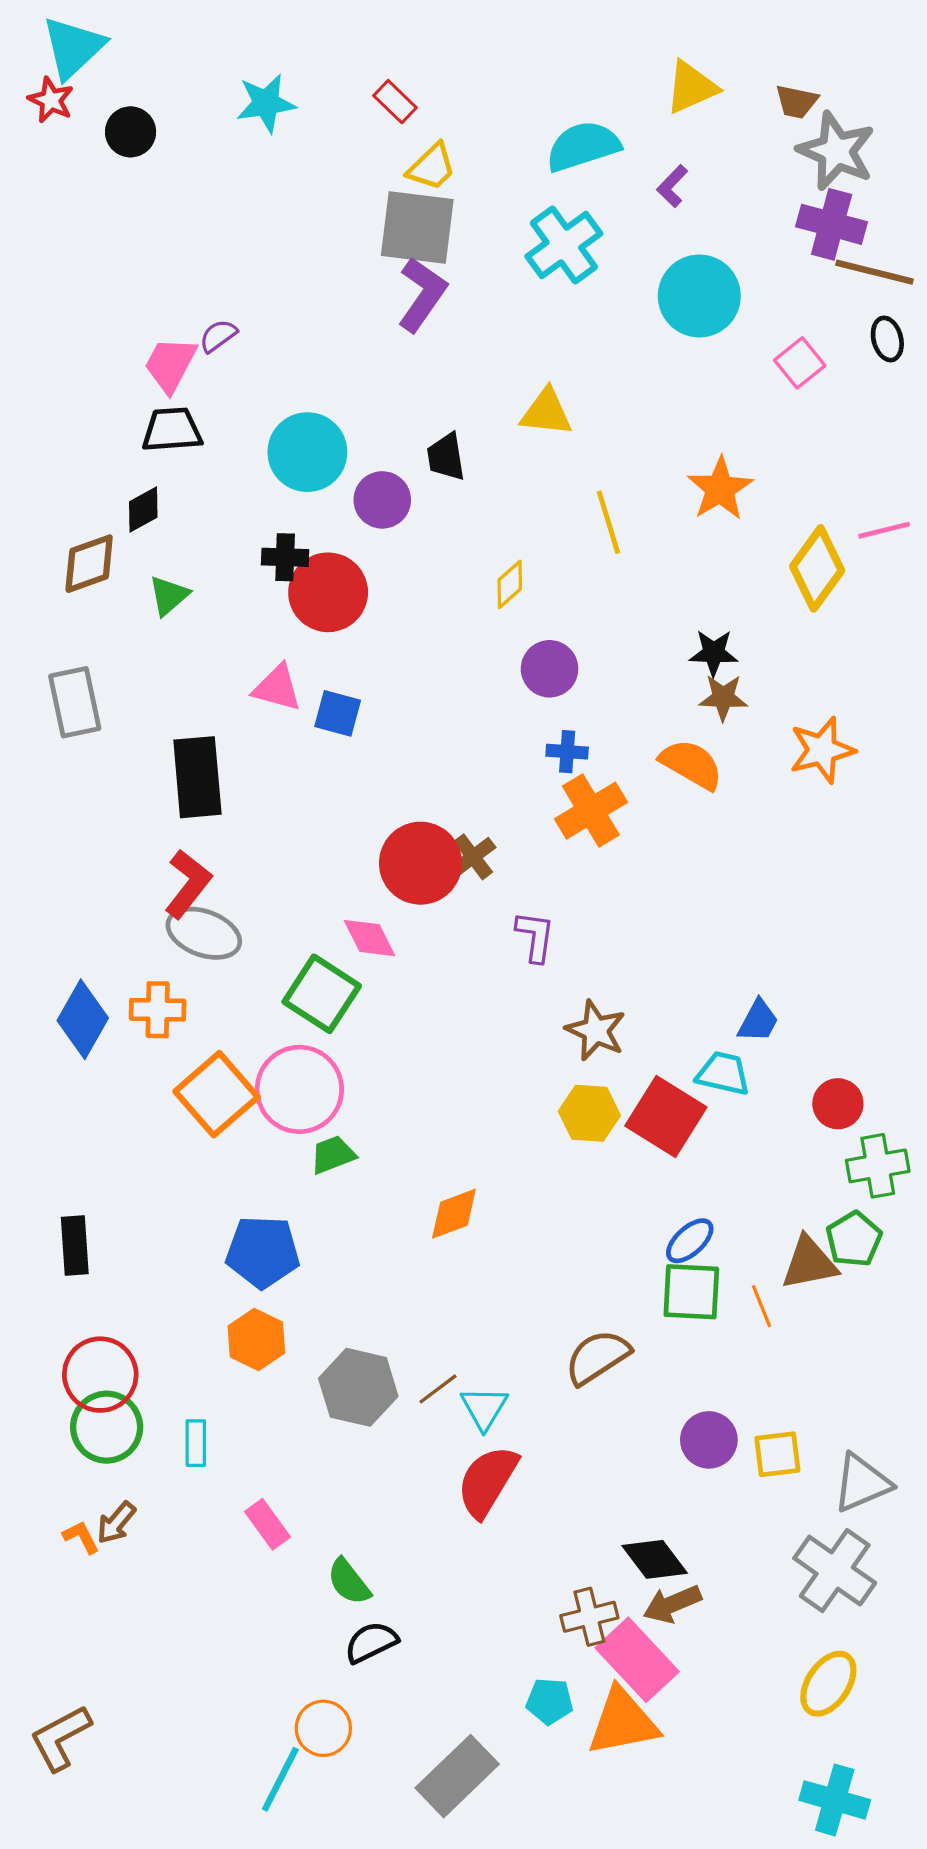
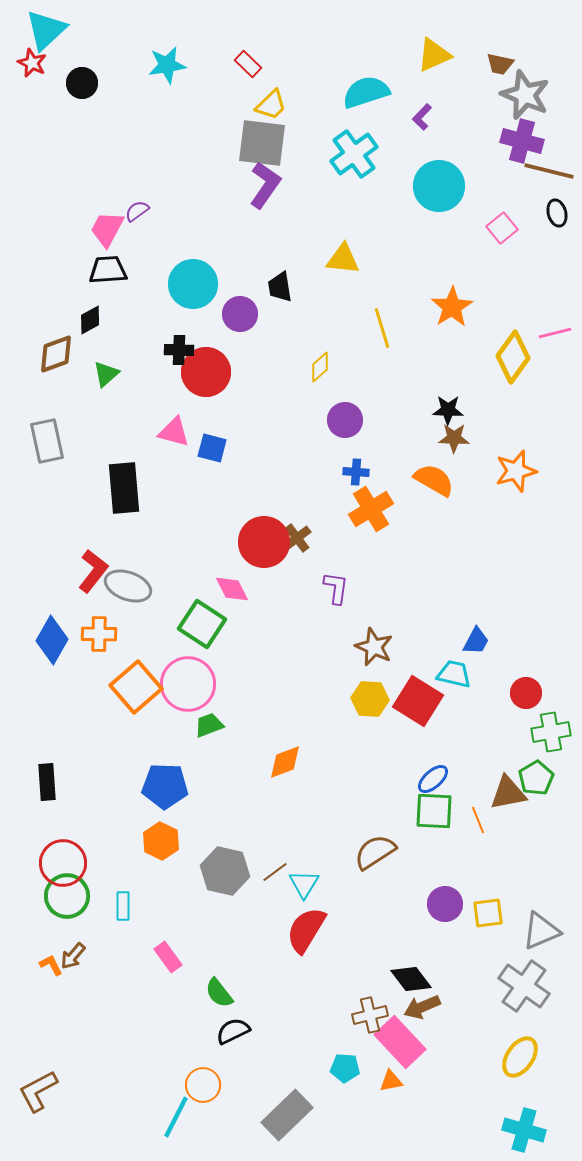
red L-shape: (188, 884) -> (93, 571), moved
orange triangle: (623, 1722) -> (391, 1081), size x0.5

